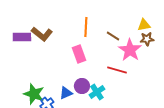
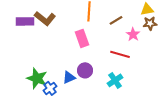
brown line: (113, 36) -> (116, 20), turned -64
pink star: (130, 50) -> (133, 34), size x0.6
cyan cross: (97, 92) -> (115, 80), moved

